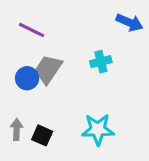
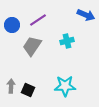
purple line: (32, 30) -> (38, 20), moved, turned -60
blue circle: (27, 78) -> (12, 25), moved

